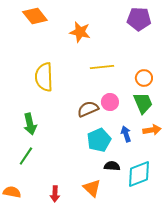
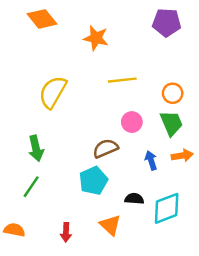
yellow semicircle: (44, 77) -> (53, 92), turned 32
brown semicircle: (88, 109) -> (105, 148), moved
cyan pentagon: (99, 140) -> (93, 181), moved

